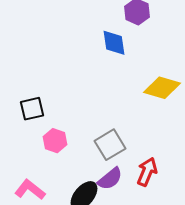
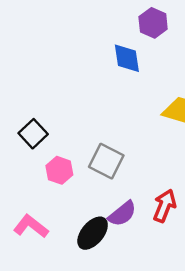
black square: (32, 109) -> (33, 134), turned -30
gray square: (110, 145) -> (106, 161), moved, turned -32

